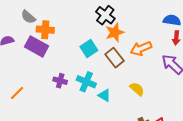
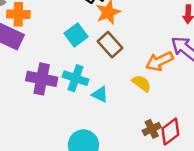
orange arrow: (141, 49) -> (159, 61), moved
purple cross: (60, 81) -> (42, 79), size x1.6

